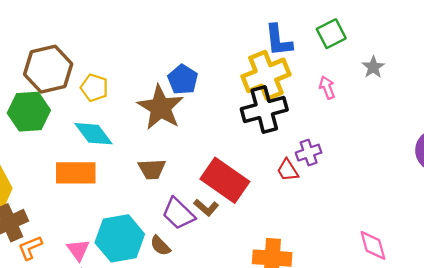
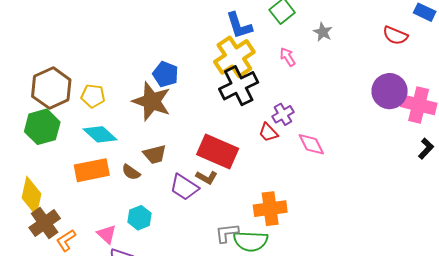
cyan hexagon: (120, 238) -> (139, 218), size x0.6
pink diamond: (373, 245) -> (311, 144), moved
brown semicircle: (160, 246) -> (131, 172), moved

